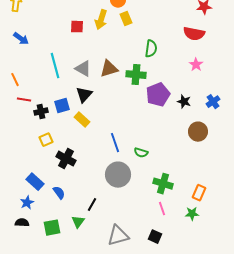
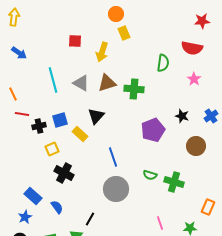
yellow arrow: (101, 20) -> (102, 52), moved
green semicircle: (151, 49) -> (163, 63), moved
black triangle: (84, 95) -> (96, 116), moved
purple pentagon: (158, 95) -> (153, 130), moved
yellow square: (46, 140) -> (52, 149), moved
green semicircle: (141, 153) -> (150, 175), moved
green cross: (163, 184) -> (174, 182), moved
orange rectangle: (199, 193) -> (208, 207), moved

